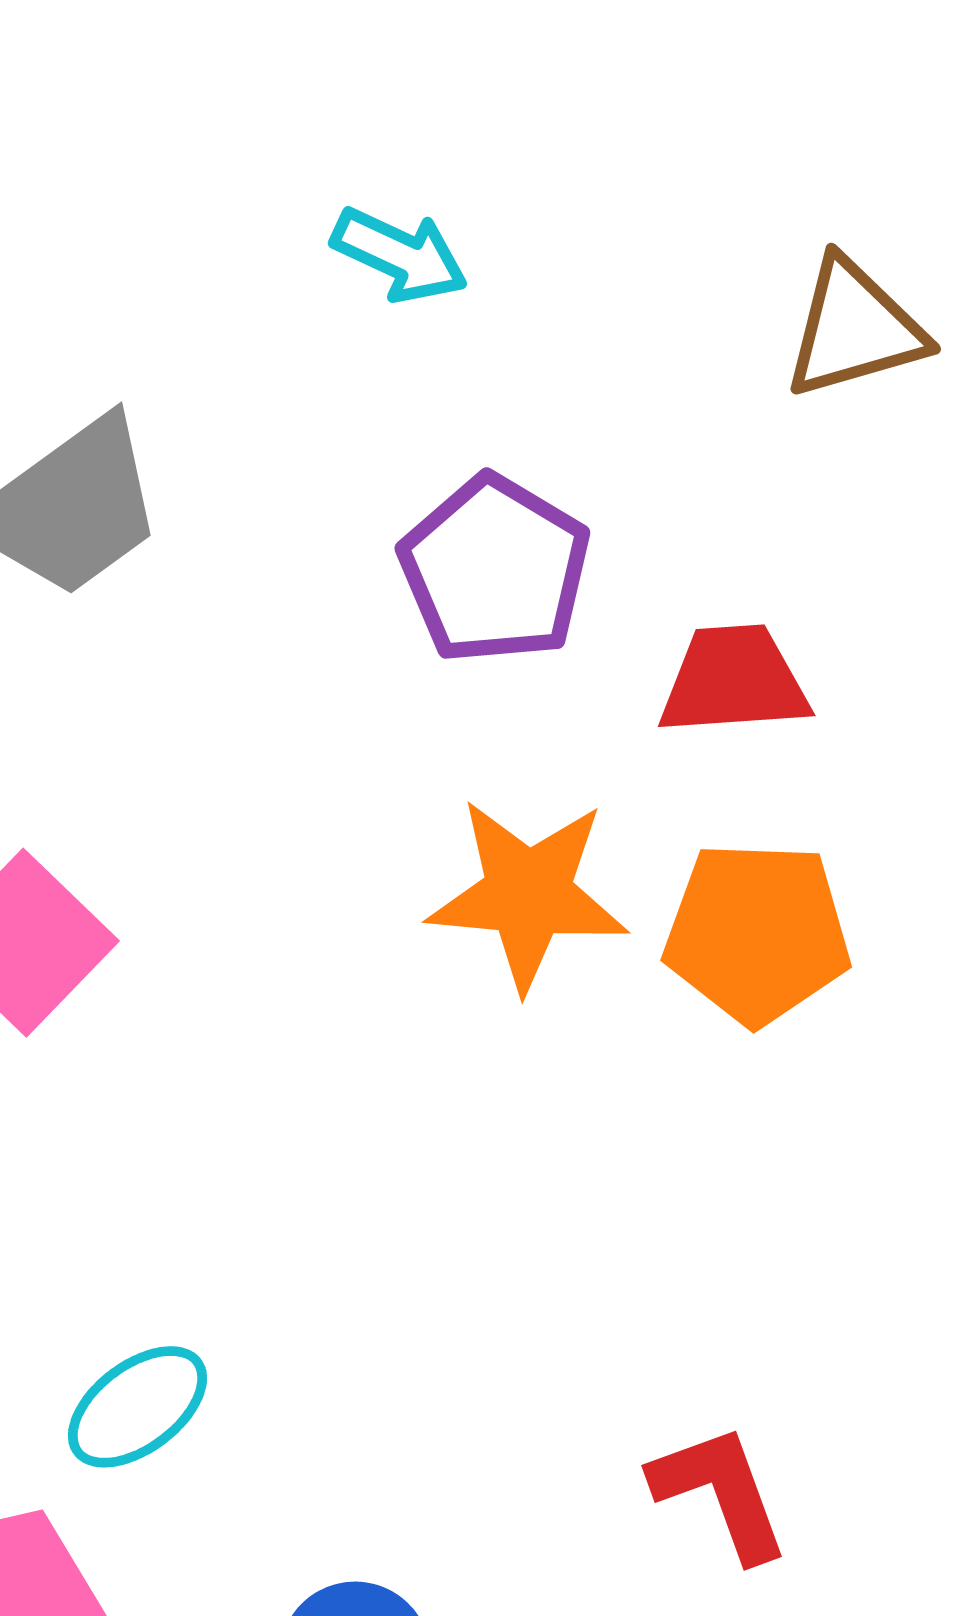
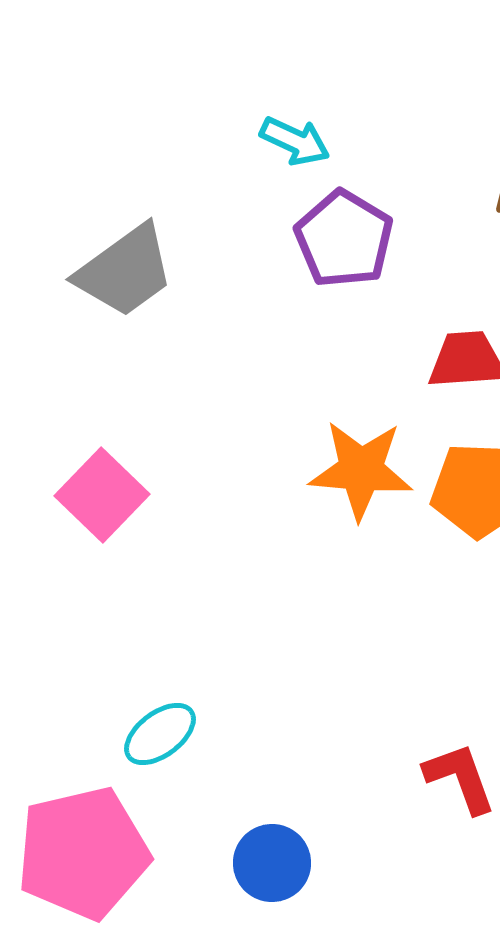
purple pentagon: (495, 570) -> (344, 239), moved

